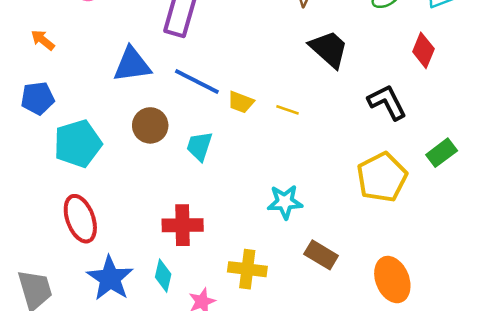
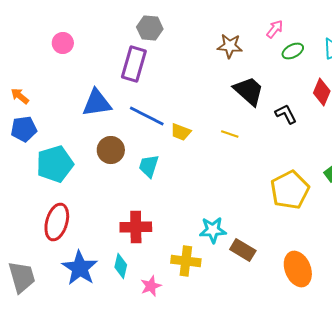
orange arrow: (43, 40) -> (20, 96), moved
black L-shape: (387, 102) -> (286, 114), moved, size x0.7
yellow line: (287, 110) -> (230, 134), moved
cyan star: (285, 202) -> (213, 230), moved
red ellipse: (80, 219) -> (57, 222), turned 36

